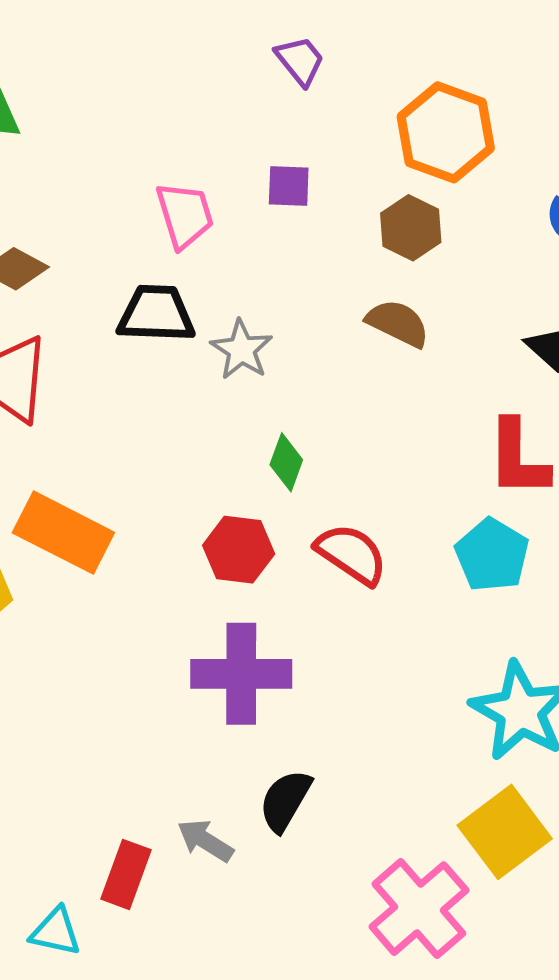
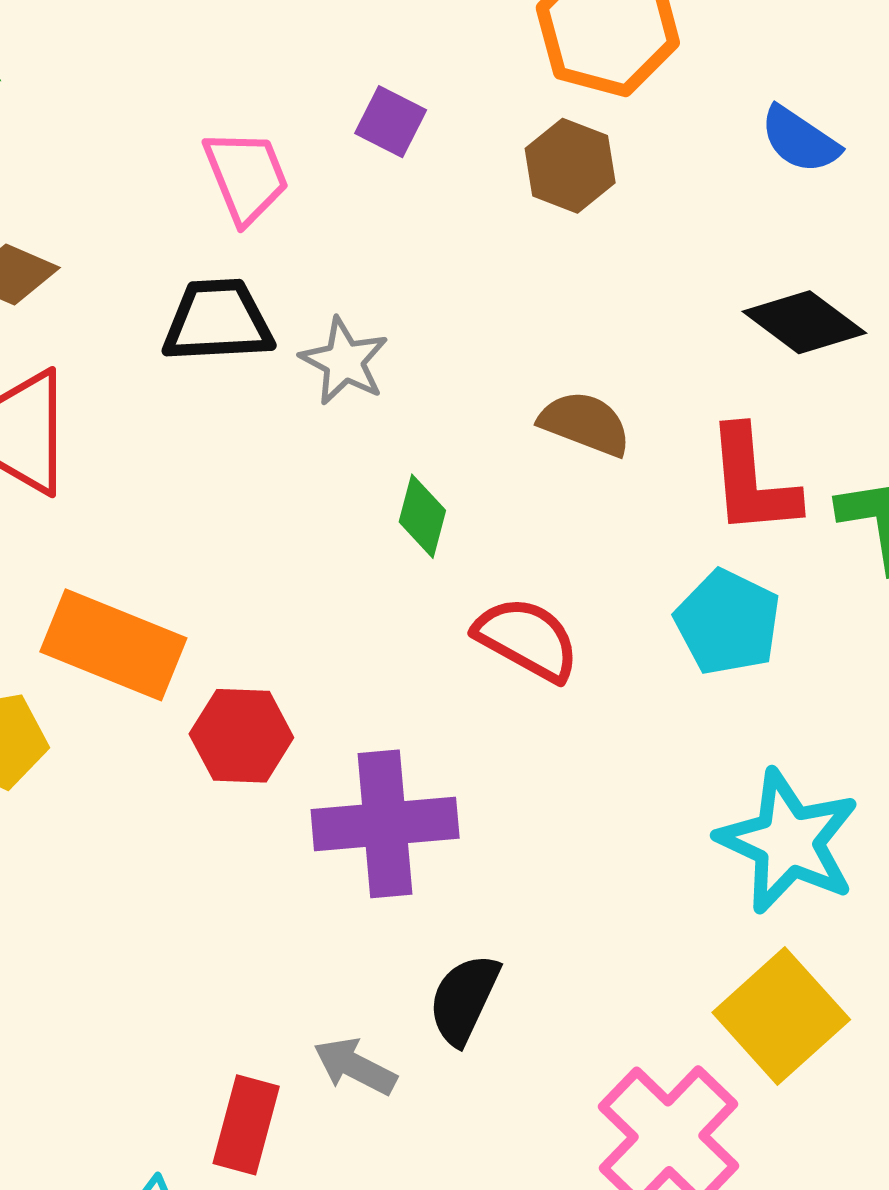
purple square: (289, 186) -> (391, 122), turned 30
brown semicircle: (398, 323) -> (585, 423), moved
red hexagon: (239, 550) -> (241, 736), moved

